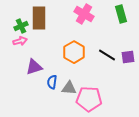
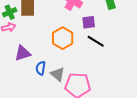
purple square: (128, 57) -> (89, 22), moved
gray triangle: (69, 88) -> (58, 74), turned 35

